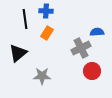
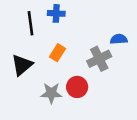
orange rectangle: (47, 33) -> (57, 53), moved
red circle: (92, 71) -> (77, 87), moved

